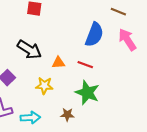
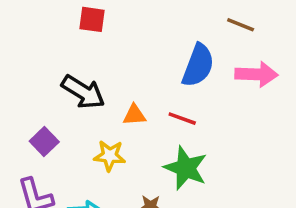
pink arrow: (127, 40) -> (256, 74), turned 125

